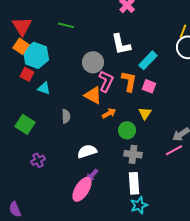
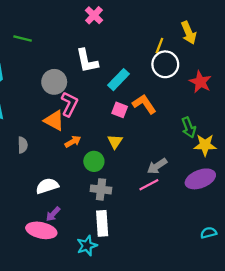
orange L-shape: (129, 81) -> (144, 104), moved, turned -45
pink ellipse: (82, 189) -> (41, 230), turned 70
cyan star: (139, 205) -> (87, 246), moved

